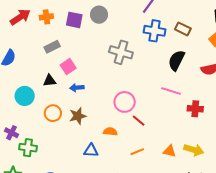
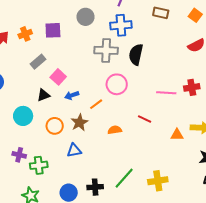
gray circle: (99, 15) -> (85, 17), moved
blue cross: (155, 31) -> (121, 25), moved
black semicircle: (176, 60) -> (136, 55), moved
pink line: (171, 91) -> (166, 93), moved
pink circle: (125, 102) -> (117, 84), moved
red line: (139, 121) -> (145, 119), moved
blue triangle: (91, 151) -> (74, 151), moved
orange line: (137, 152) -> (96, 104), moved

